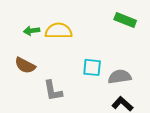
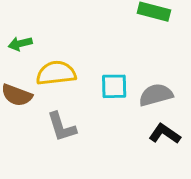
yellow semicircle: (59, 31) -> (56, 73), moved

